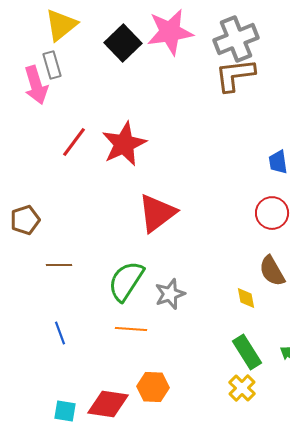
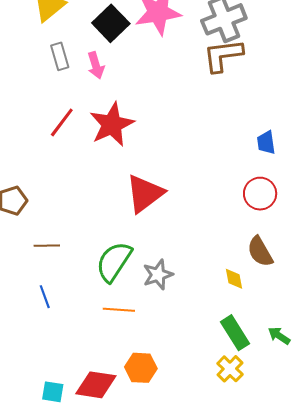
gray rectangle: (52, 65) -> (60, 56), moved
pink arrow: (36, 85) -> (96, 65), moved, size x0.7
blue line: (60, 333) -> (45, 297), moved

